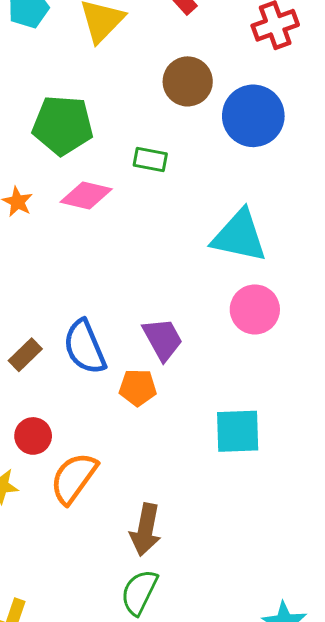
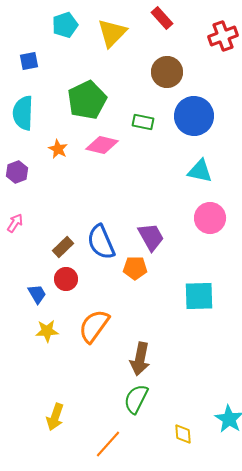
blue circle: (253, 116) -> (194, 116), moved
green pentagon: (63, 125) -> (87, 100), turned -30
cyan triangle: (239, 236) -> (200, 171), size x0.7
red circle: (33, 436) -> (66, 279), moved

